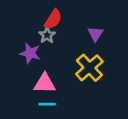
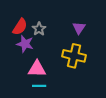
red semicircle: (53, 19) -> (20, 27), moved
yellow cross: (89, 68) -> (74, 56), turned -35

